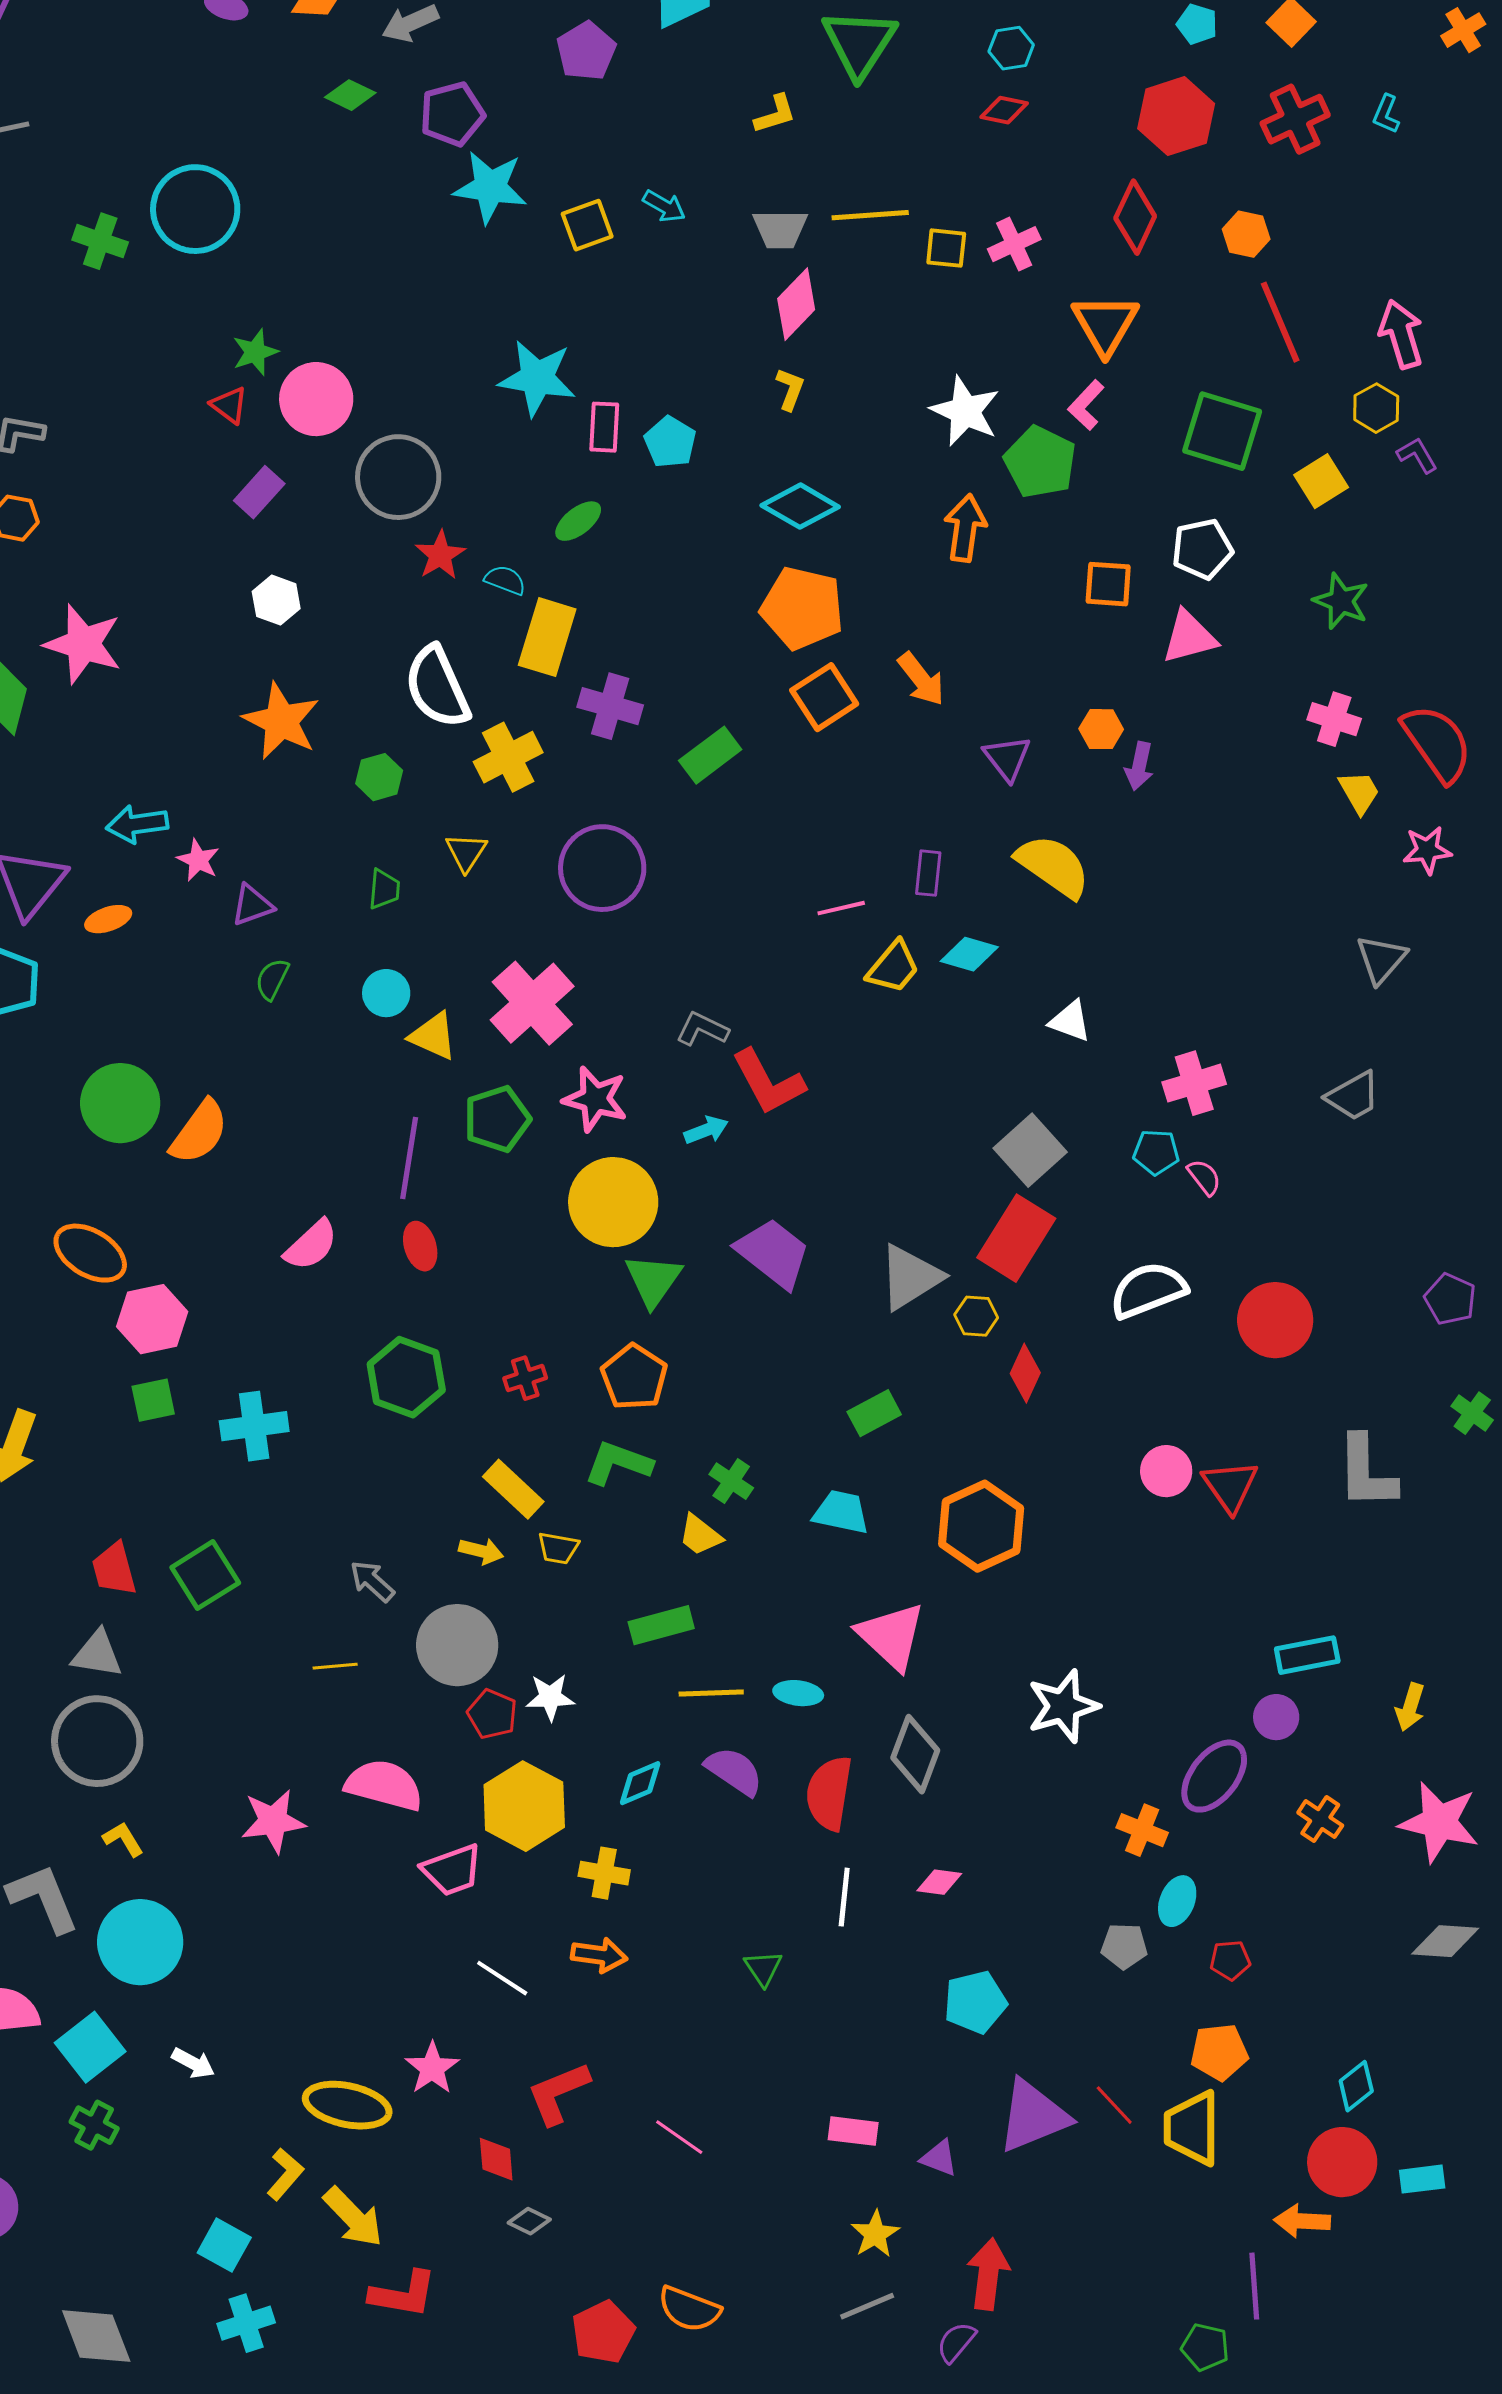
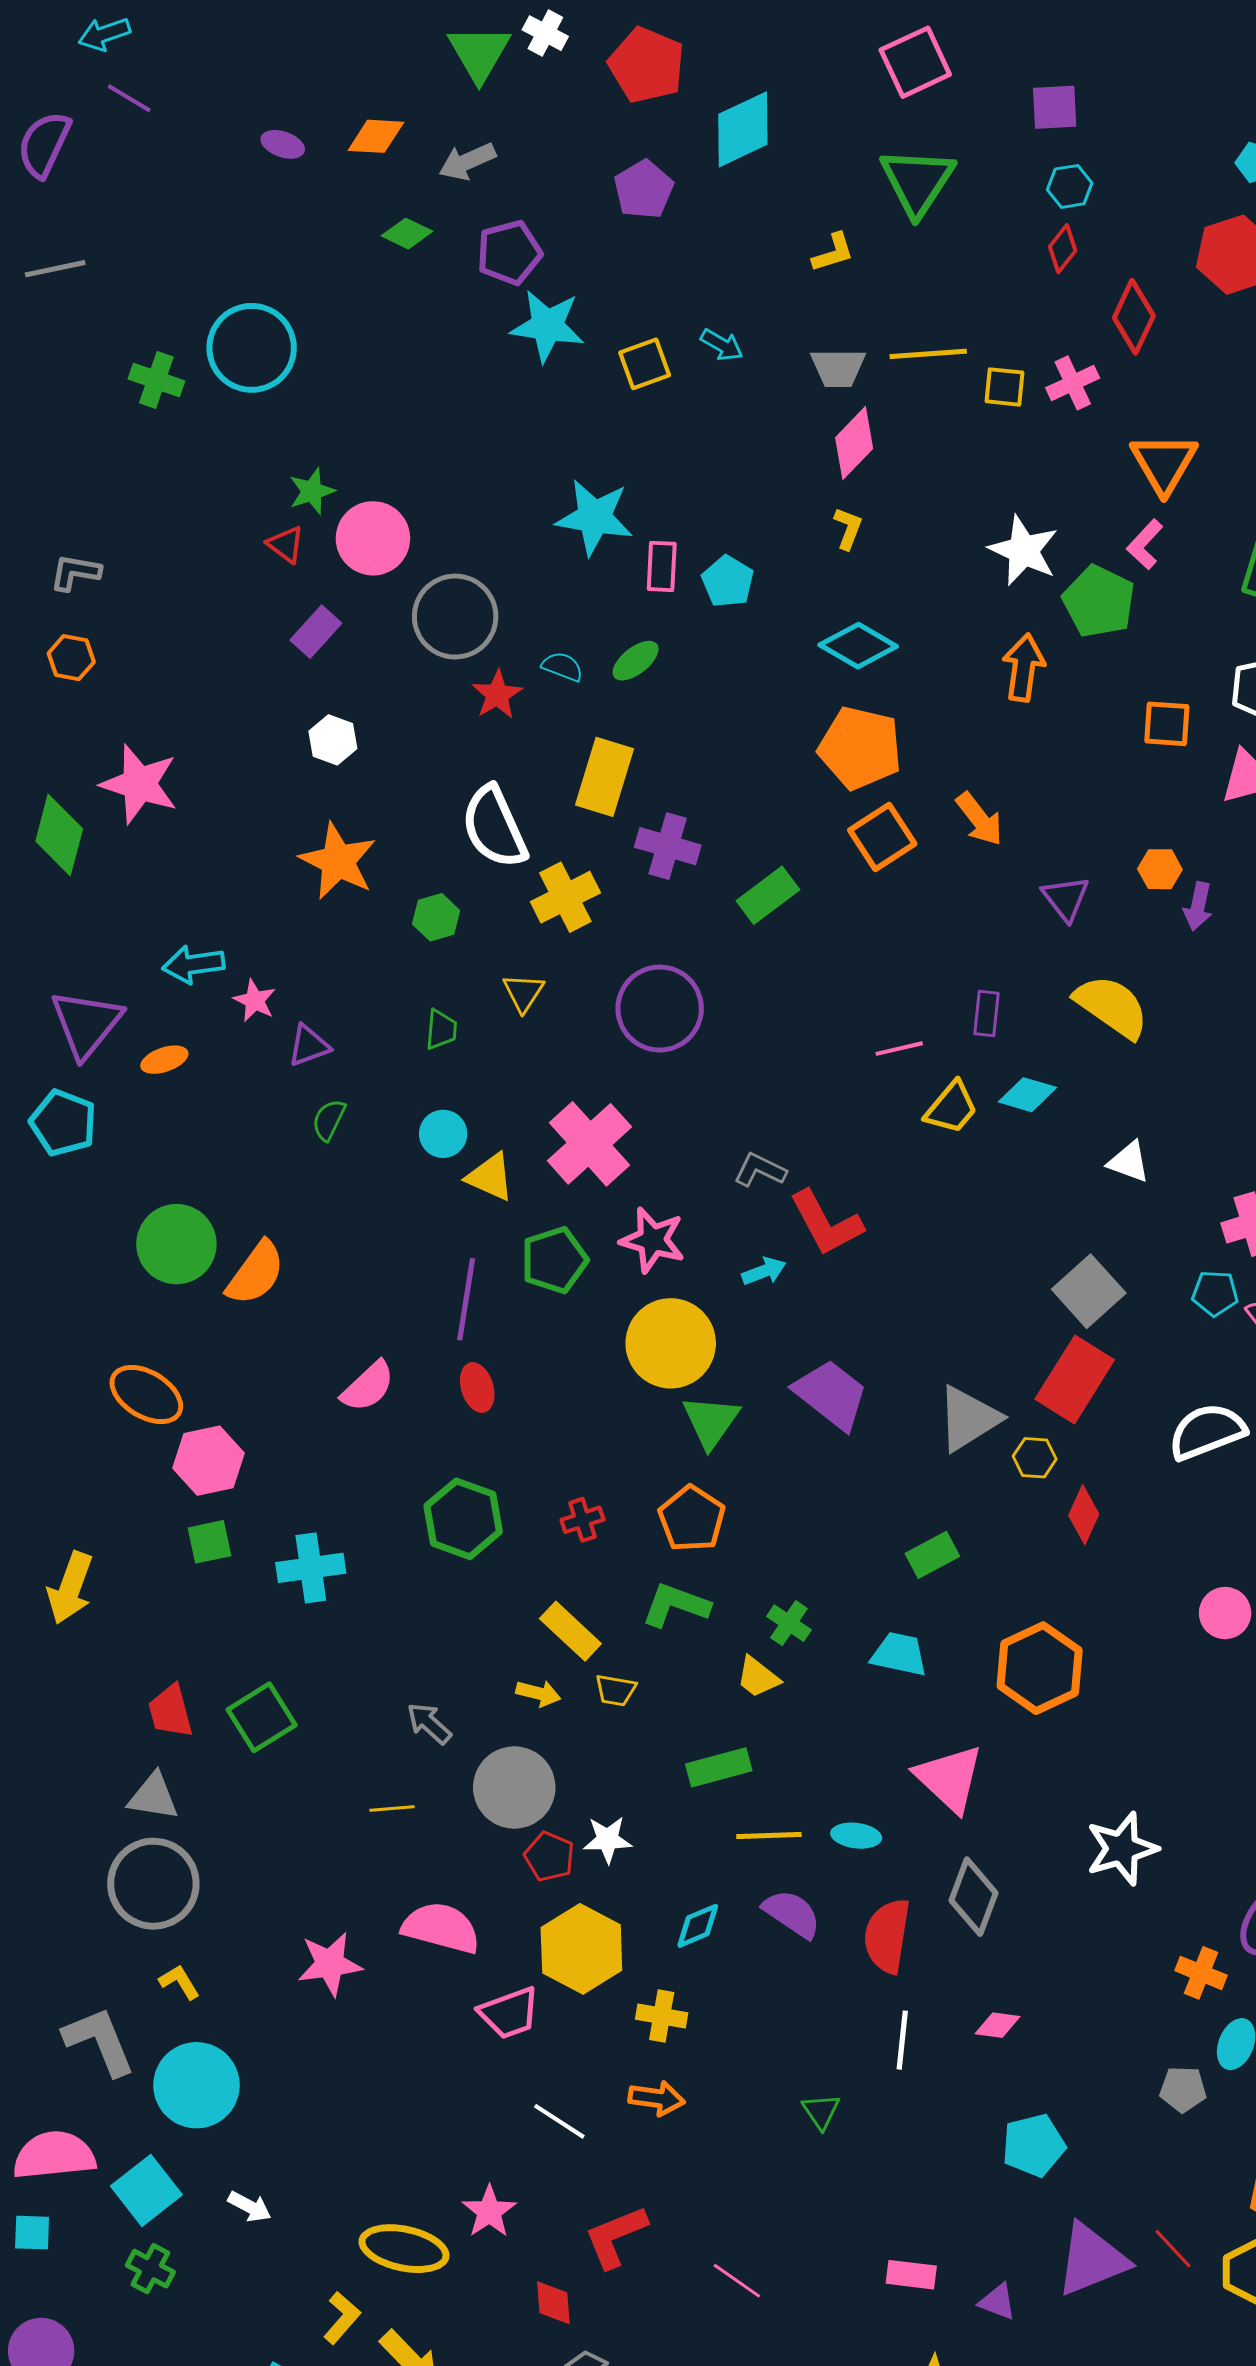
red diamond: (1004, 110) -> (1063, 249), turned -63
red diamond: (1135, 217) -> (1134, 317), moved
cyan semicircle: (505, 580) -> (562, 667), moved

